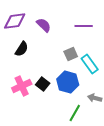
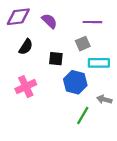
gray square: (71, 54) -> (83, 44), moved
cyan rectangle: (90, 64) -> (99, 63), turned -54
black square: (43, 84) -> (56, 59), moved, turned -32

